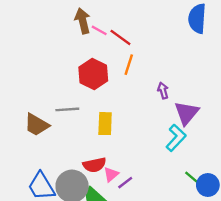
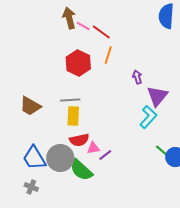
gray line: (67, 109) -> (70, 100), moved
yellow rectangle: (105, 124) -> (73, 116), moved
pink triangle: (111, 174) -> (93, 148), turned 32

